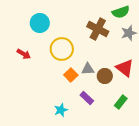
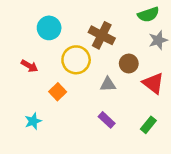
brown cross: (98, 29) -> (102, 35), moved
orange square: (71, 75) -> (58, 92), moved
brown circle: (105, 76) -> (129, 64), moved
cyan star: (61, 110) -> (33, 121), moved

